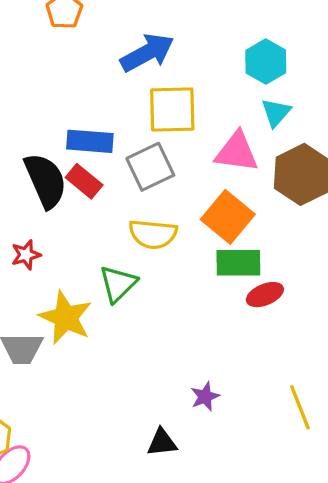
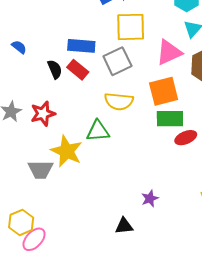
pink triangle: (237, 152) -> (169, 52), turned -32
black semicircle: (46, 181) -> (55, 69), size x0.6
orange square: (228, 217) -> (164, 91), turned 36
red star: (26, 255) -> (43, 114), size x1.4
green triangle: (118, 284) -> (98, 131), turned 40

